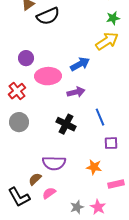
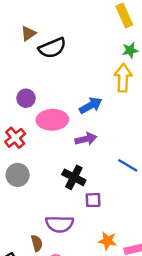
yellow arrow: (107, 41) -> (123, 78), turned -55
blue line: (100, 117) -> (128, 165), moved, turned -36
purple square: (111, 143) -> (93, 200), moved
orange star: (94, 167) -> (107, 241), moved
brown semicircle: (35, 179) -> (37, 243), turned 120

